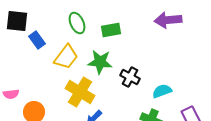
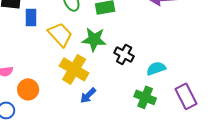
blue rectangle: (37, 40) -> (31, 17), turned 36
yellow trapezoid: (66, 57) -> (60, 34), turned -80

